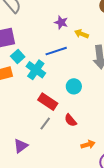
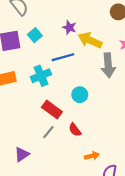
yellow arrow: (81, 34) -> (90, 40), size x1.6
cyan square: (18, 57) -> (35, 35), moved
cyan cross: (36, 70) -> (41, 76), turned 30

